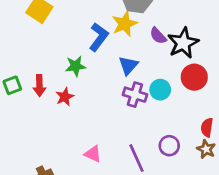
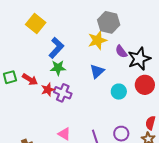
blue L-shape: (99, 37) -> (56, 48), moved
red arrow: (39, 86) -> (30, 79), turned -63
purple cross: (135, 95) -> (63, 93), moved

